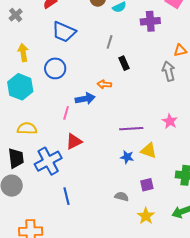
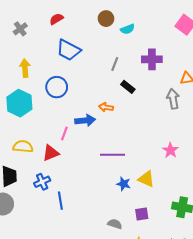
purple cross: (150, 21) -> (152, 59), moved
black rectangle: (124, 63) -> (128, 87), turned -32
purple line: (131, 129) -> (113, 155), moved
red triangle: (74, 141) -> (51, 153), moved
blue cross: (48, 161) -> (42, 182), size x0.6
blue line: (66, 196) -> (60, 201), moved

